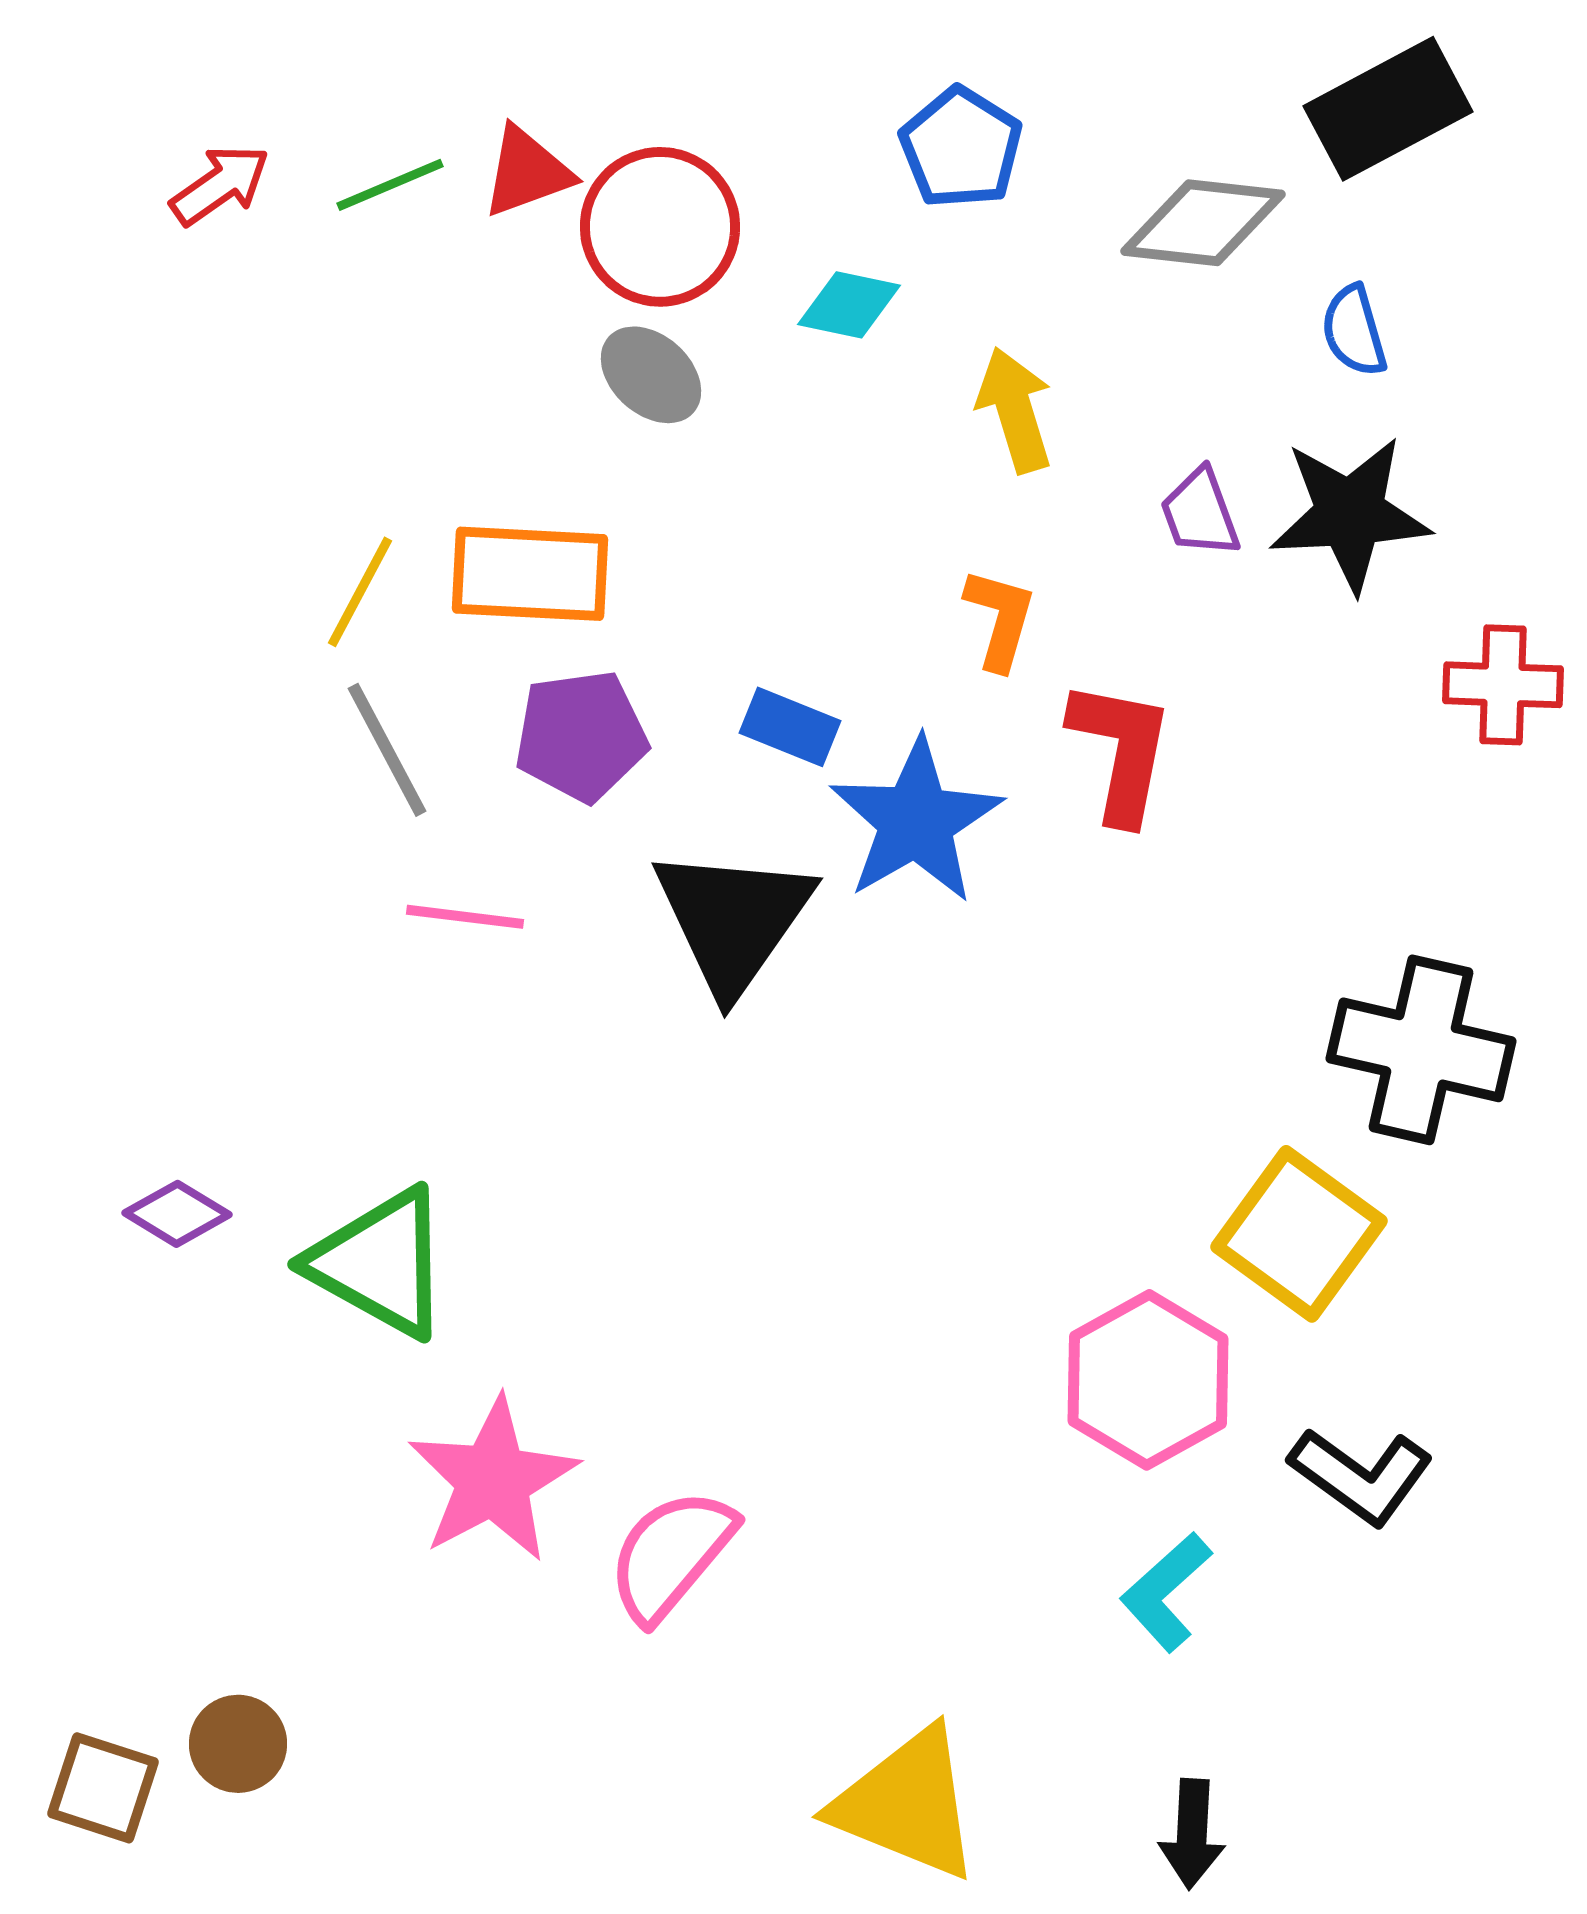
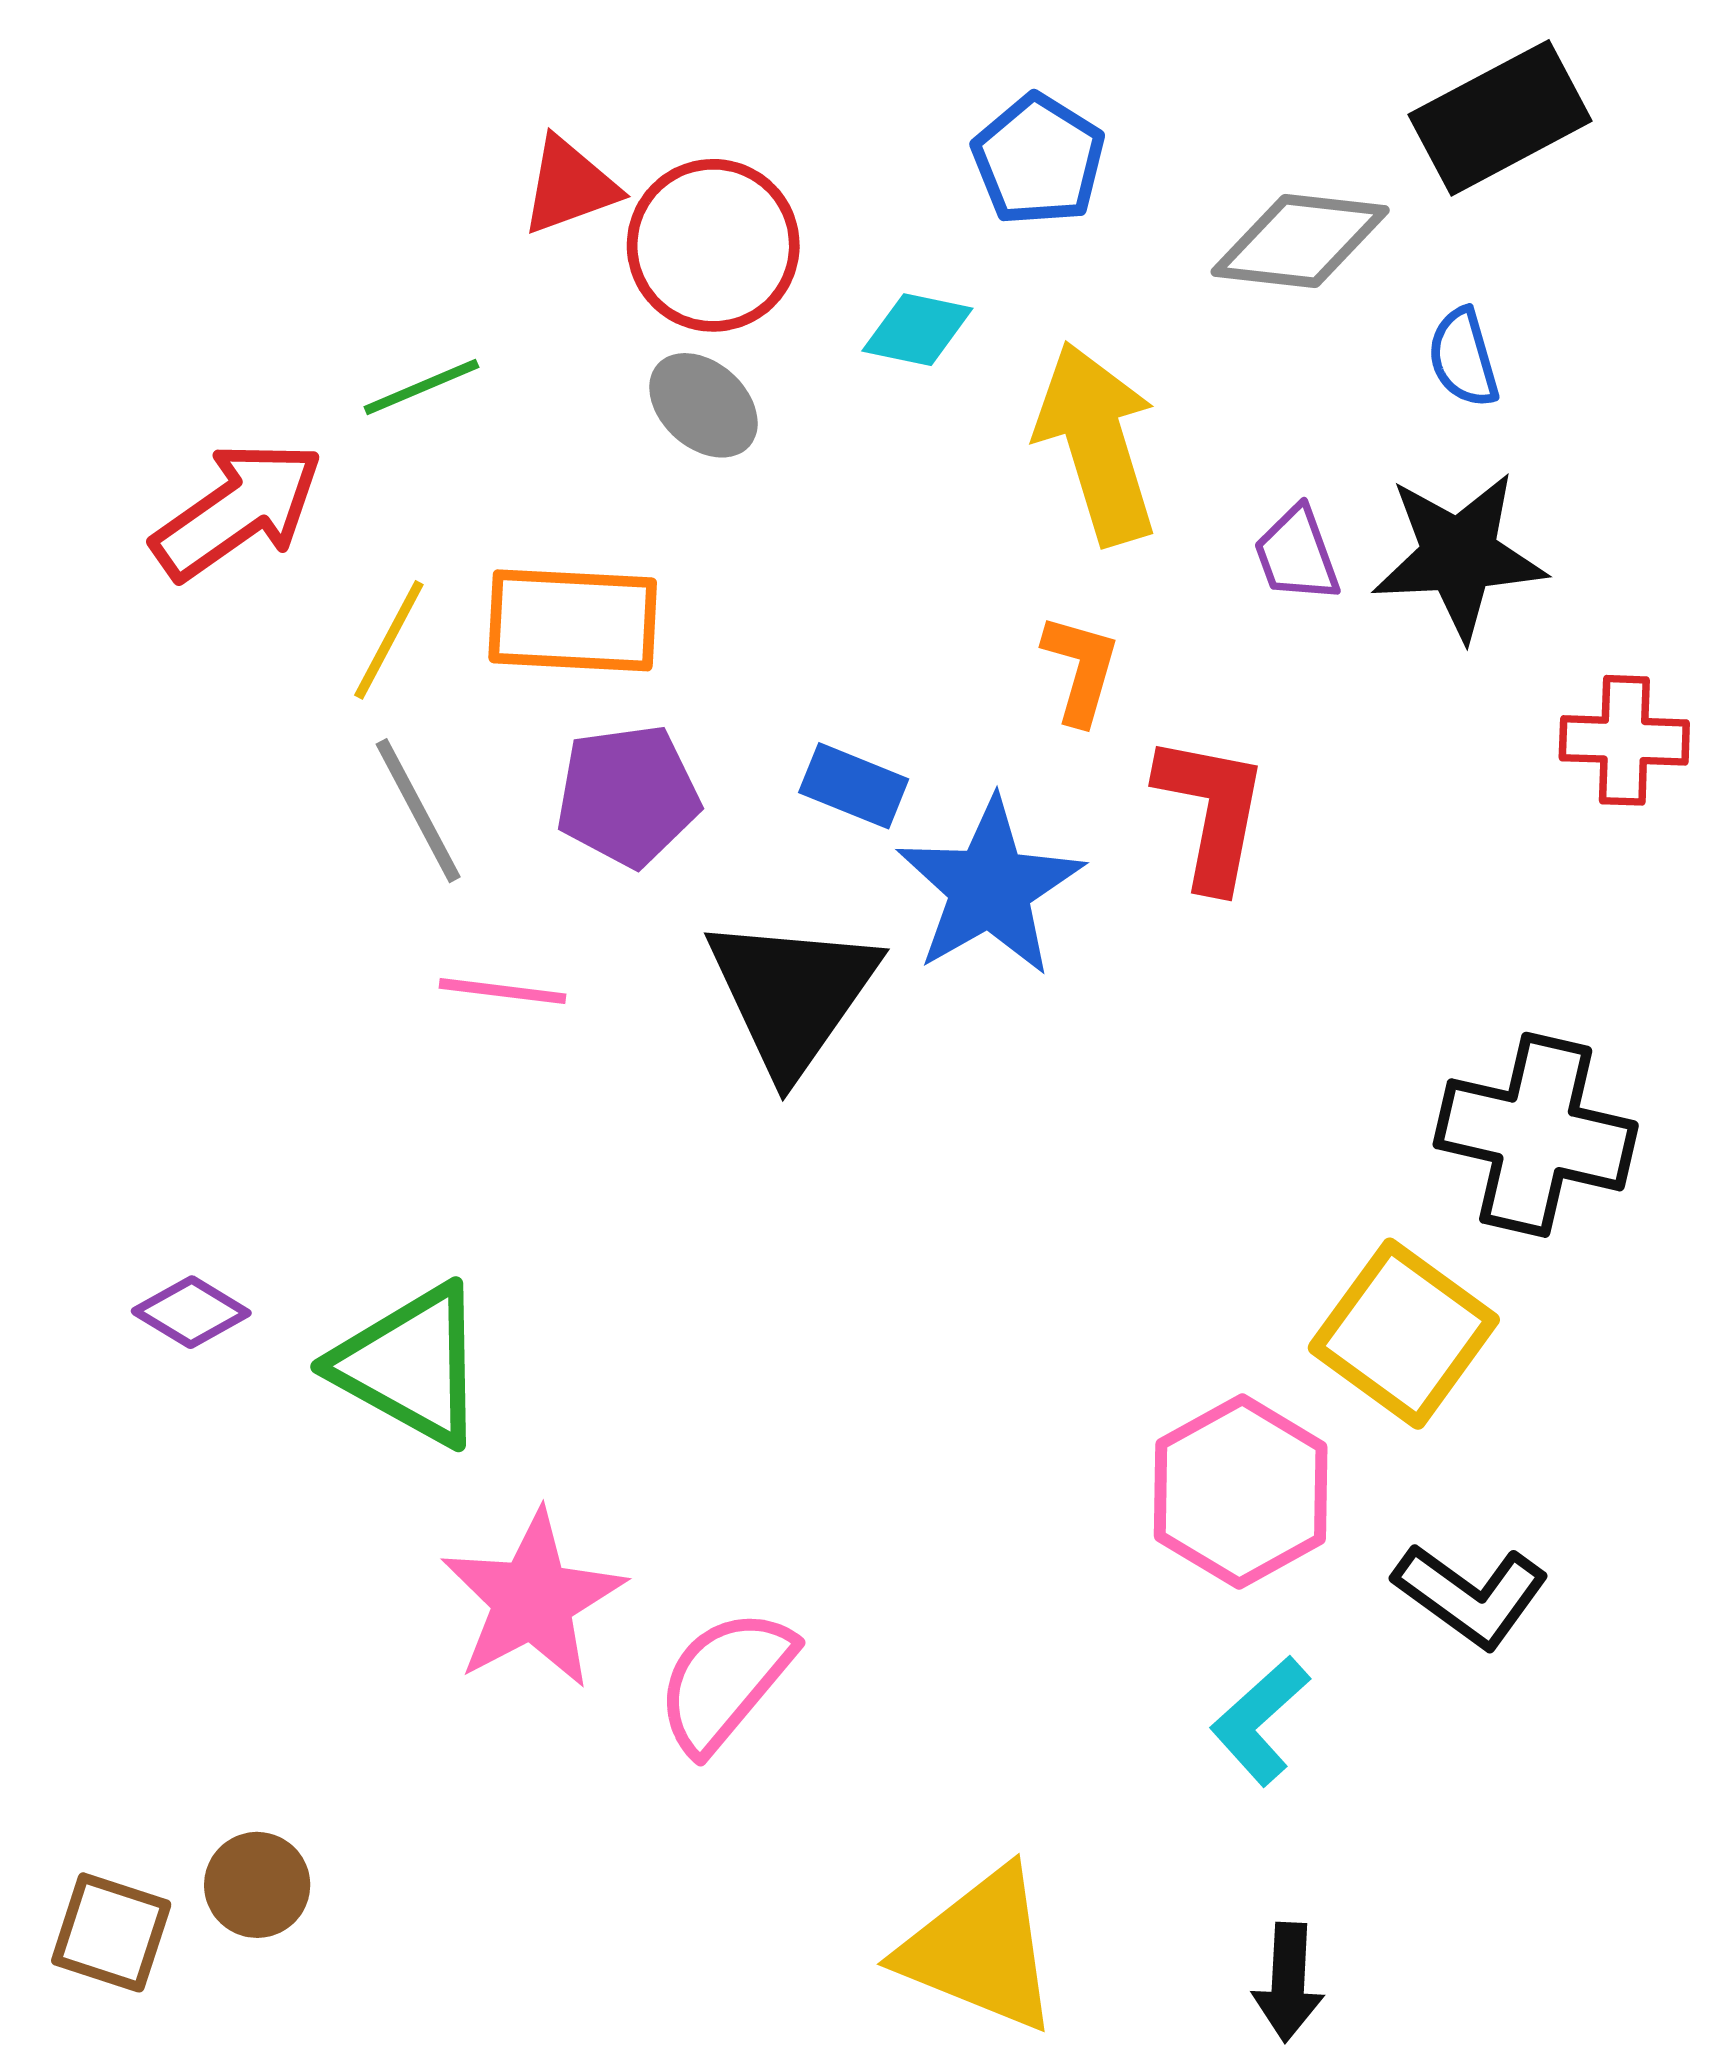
red arrow: (220, 185) -> (238, 510), moved, size x1.6
green line: (390, 185) -> (421, 387), moved
yellow arrow: (1015, 410) -> (1097, 443), size x1.5

